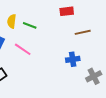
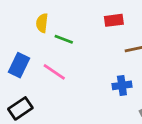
yellow semicircle: (12, 21) -> (42, 23), moved

